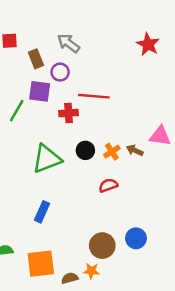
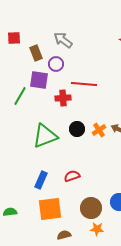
red semicircle: (108, 185) -> (72, 176), moved
orange square: (41, 264) -> (50, 209), moved
orange star: (91, 271) -> (97, 229), moved

